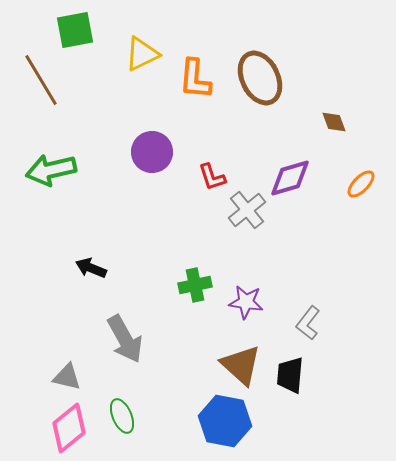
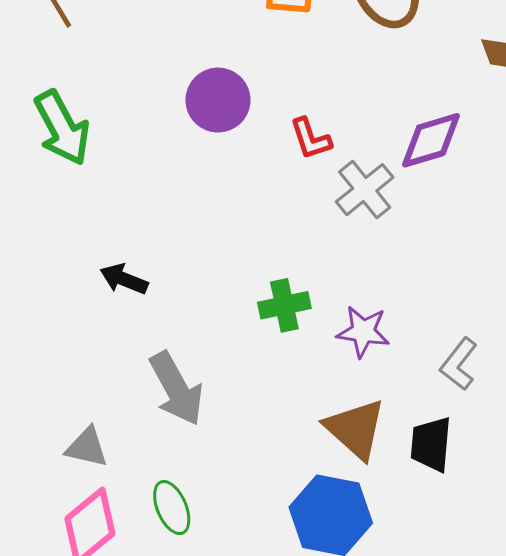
green arrow: (51, 170) -> (62, 128), turned -105

